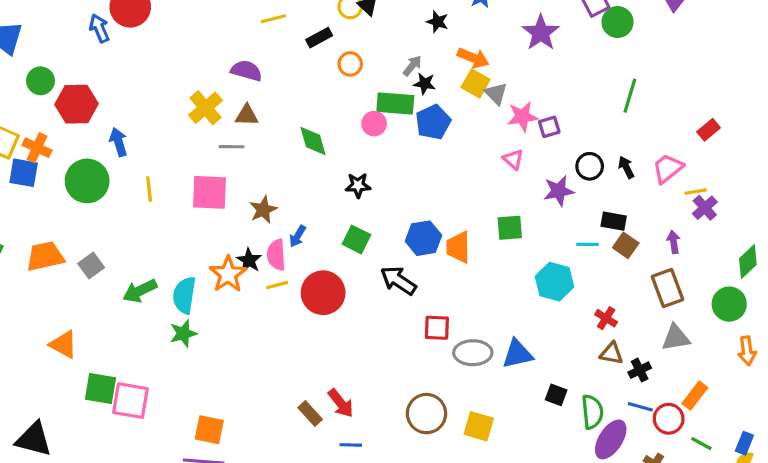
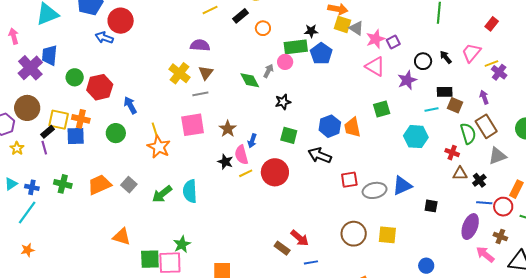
blue arrow: (99, 28) -> (104, 38), turned -36
gray arrow: (412, 66) -> (268, 71), moved
brown triangle: (247, 115) -> (206, 73), turned -42
pink triangle: (513, 159) -> (375, 66), size x1.5
green circle: (87, 181) -> (116, 133), size x0.7
orange star: (228, 274) -> (159, 147), moved
green star: (183, 333) -> (182, 244), moved
green semicircle: (592, 412) -> (468, 134), moved

